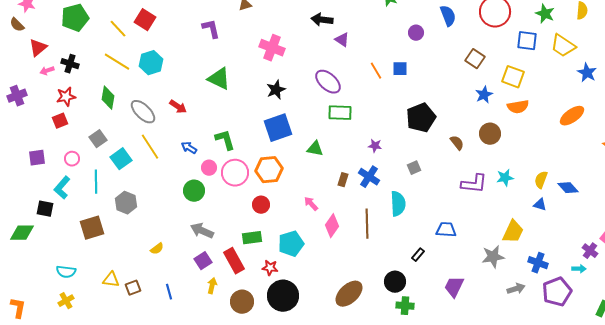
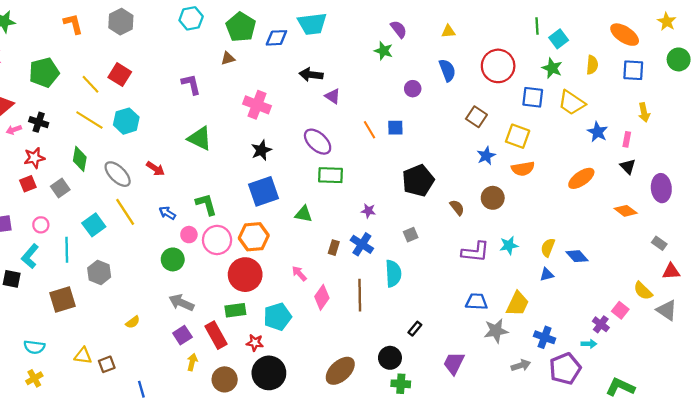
gray square: (98, 139) -> (60, 188), moved
red circle: (261, 205) -> (245, 275), size x1.8
blue triangle: (540, 205) -> (547, 275), turned -32
blue trapezoid: (446, 230) -> (476, 302), moved
blue line: (169, 292) -> (141, 389), moved

